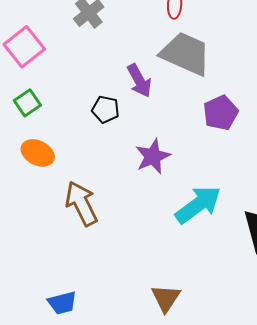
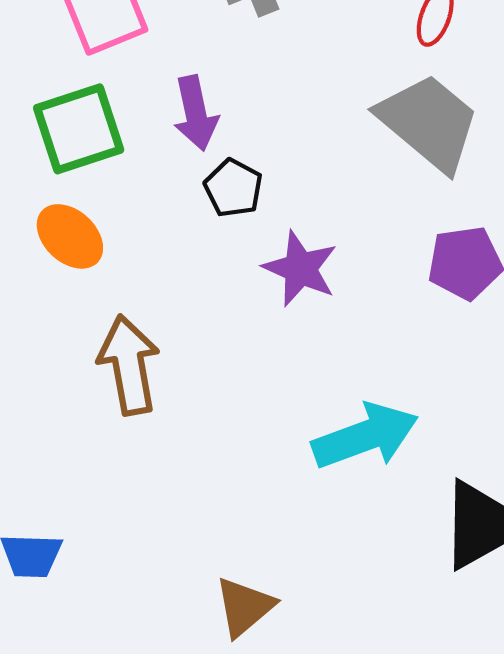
purple arrow: (139, 81) -> (196, 113), moved
green square: (27, 103) -> (79, 129), size x1.6
purple star: (153, 156) -> (300, 269), moved, turned 30

